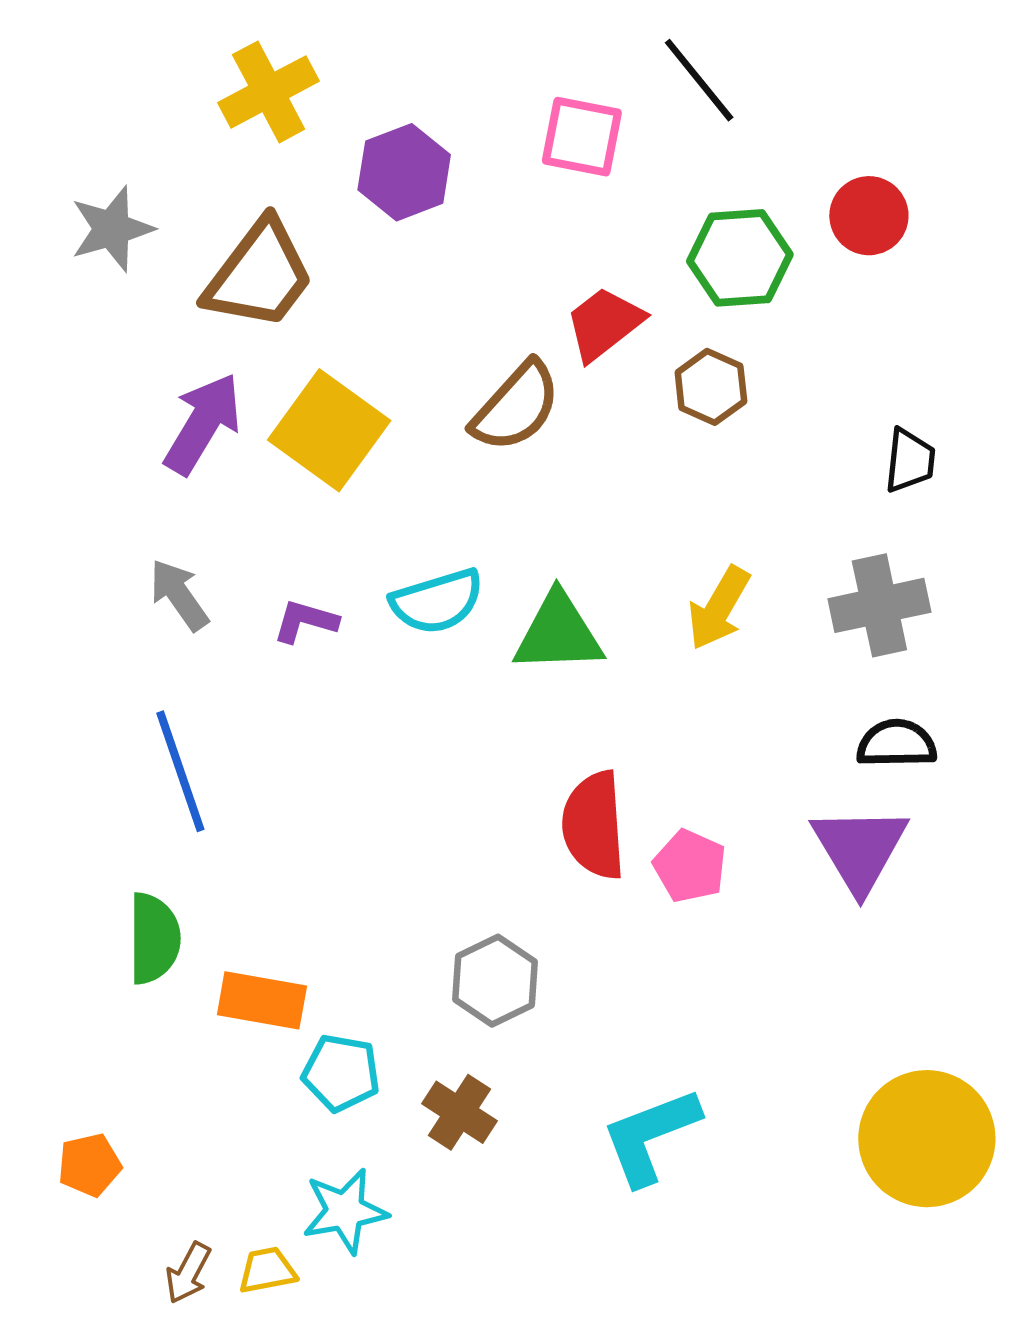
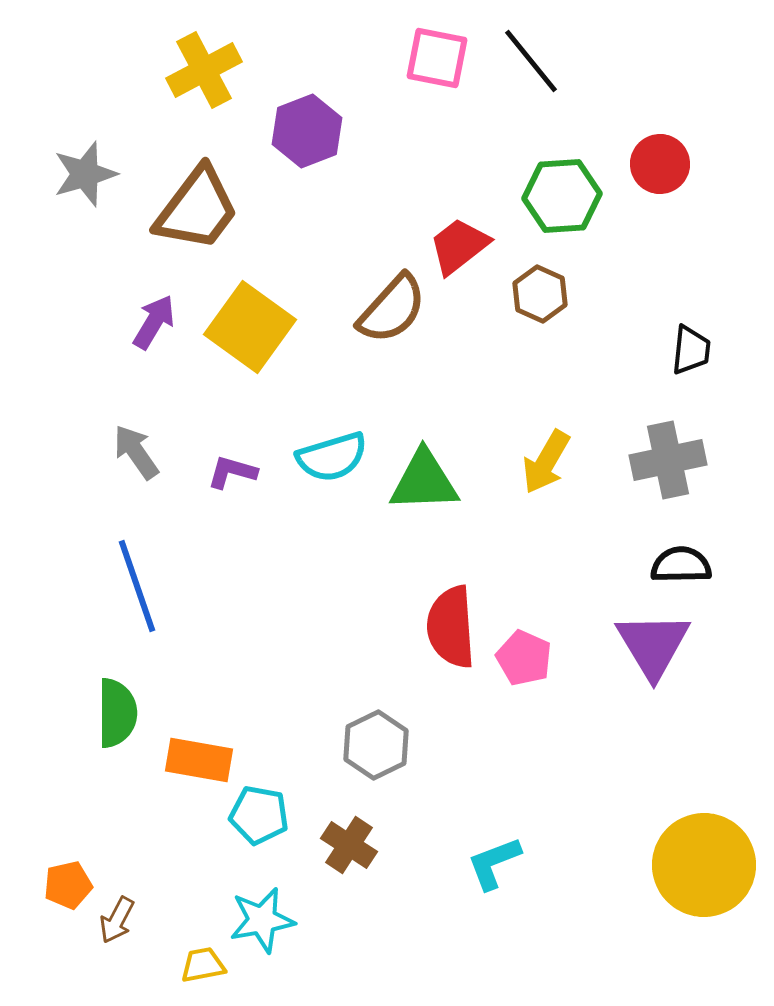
pink square: (582, 137) -> (437, 58), moved
purple arrow: (203, 424) -> (154, 322), size x0.7
cyan L-shape: (650, 1136) -> (494, 863), size x0.7
brown arrow: (188, 1273) -> (117, 920), moved

